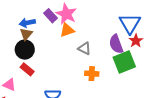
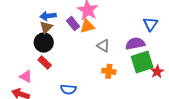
purple rectangle: (50, 16) -> (73, 24), moved
blue triangle: (130, 23) -> (150, 24), size x0.7
red star: (136, 41) -> (157, 72), moved
purple semicircle: (116, 44) -> (135, 44), turned 96

